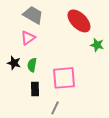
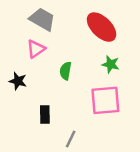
green star: (97, 45) -> (111, 64), moved
green semicircle: (32, 65) -> (65, 71), moved
pink square: (64, 78) -> (105, 100), moved

